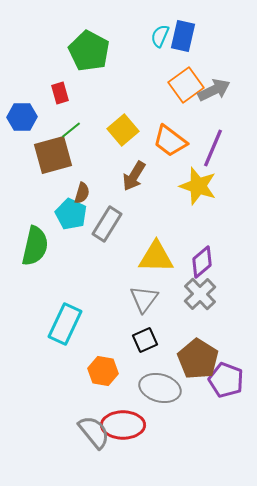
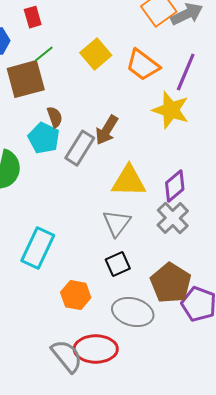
brown arrow: (134, 176) -> (107, 130), moved
brown semicircle: (82, 193) -> (55, 117), turned -35

